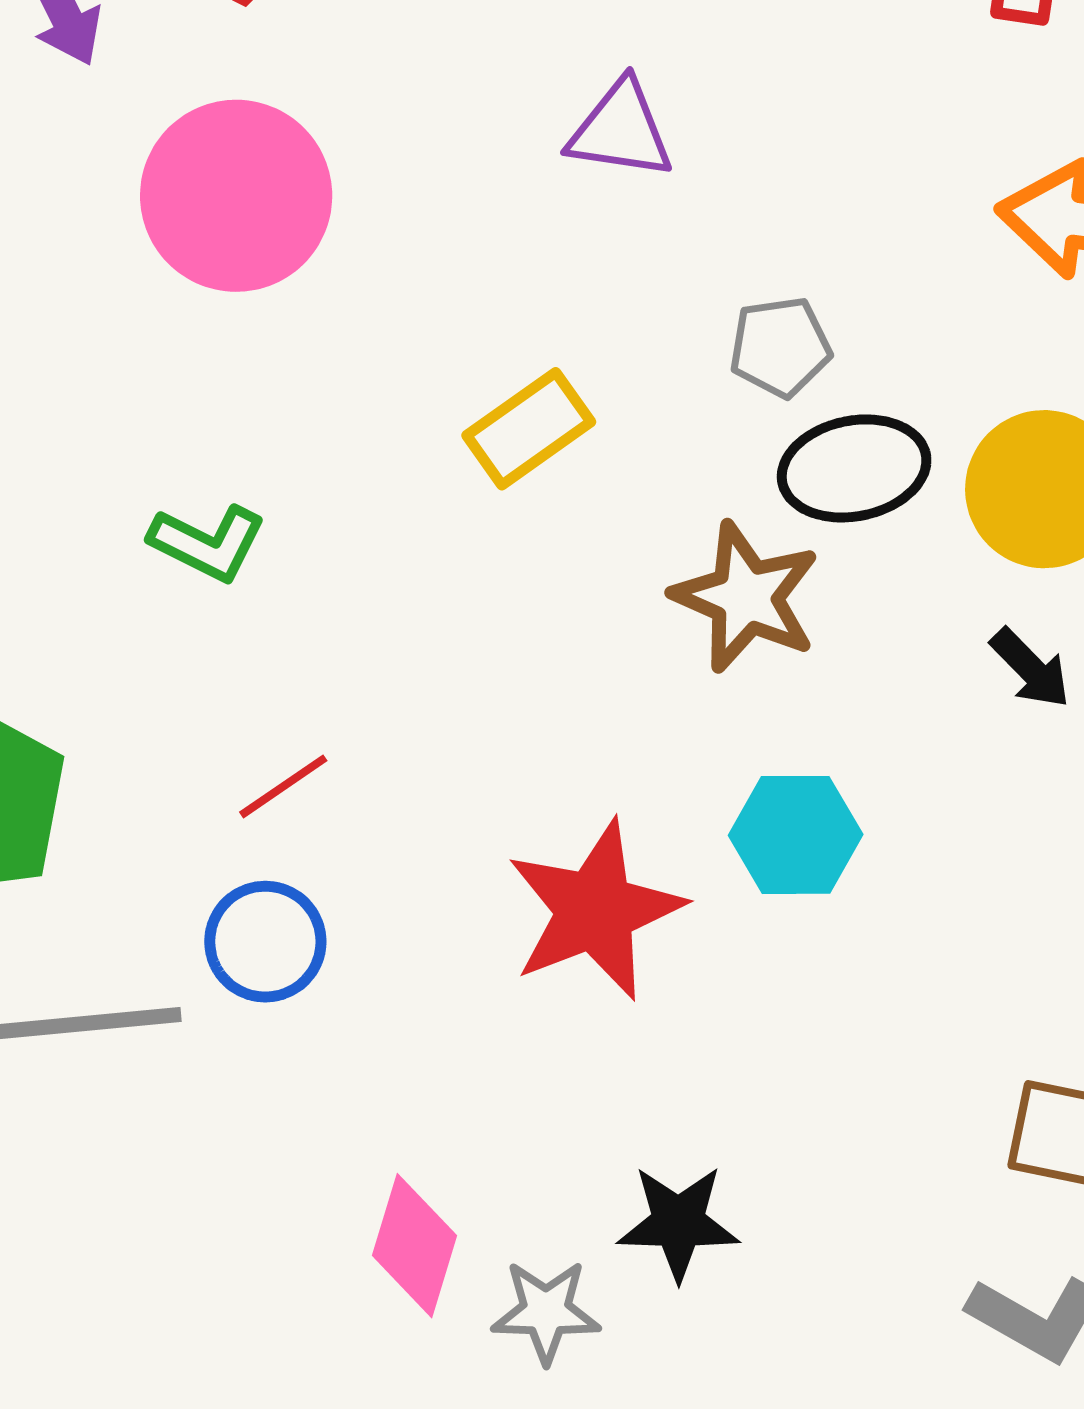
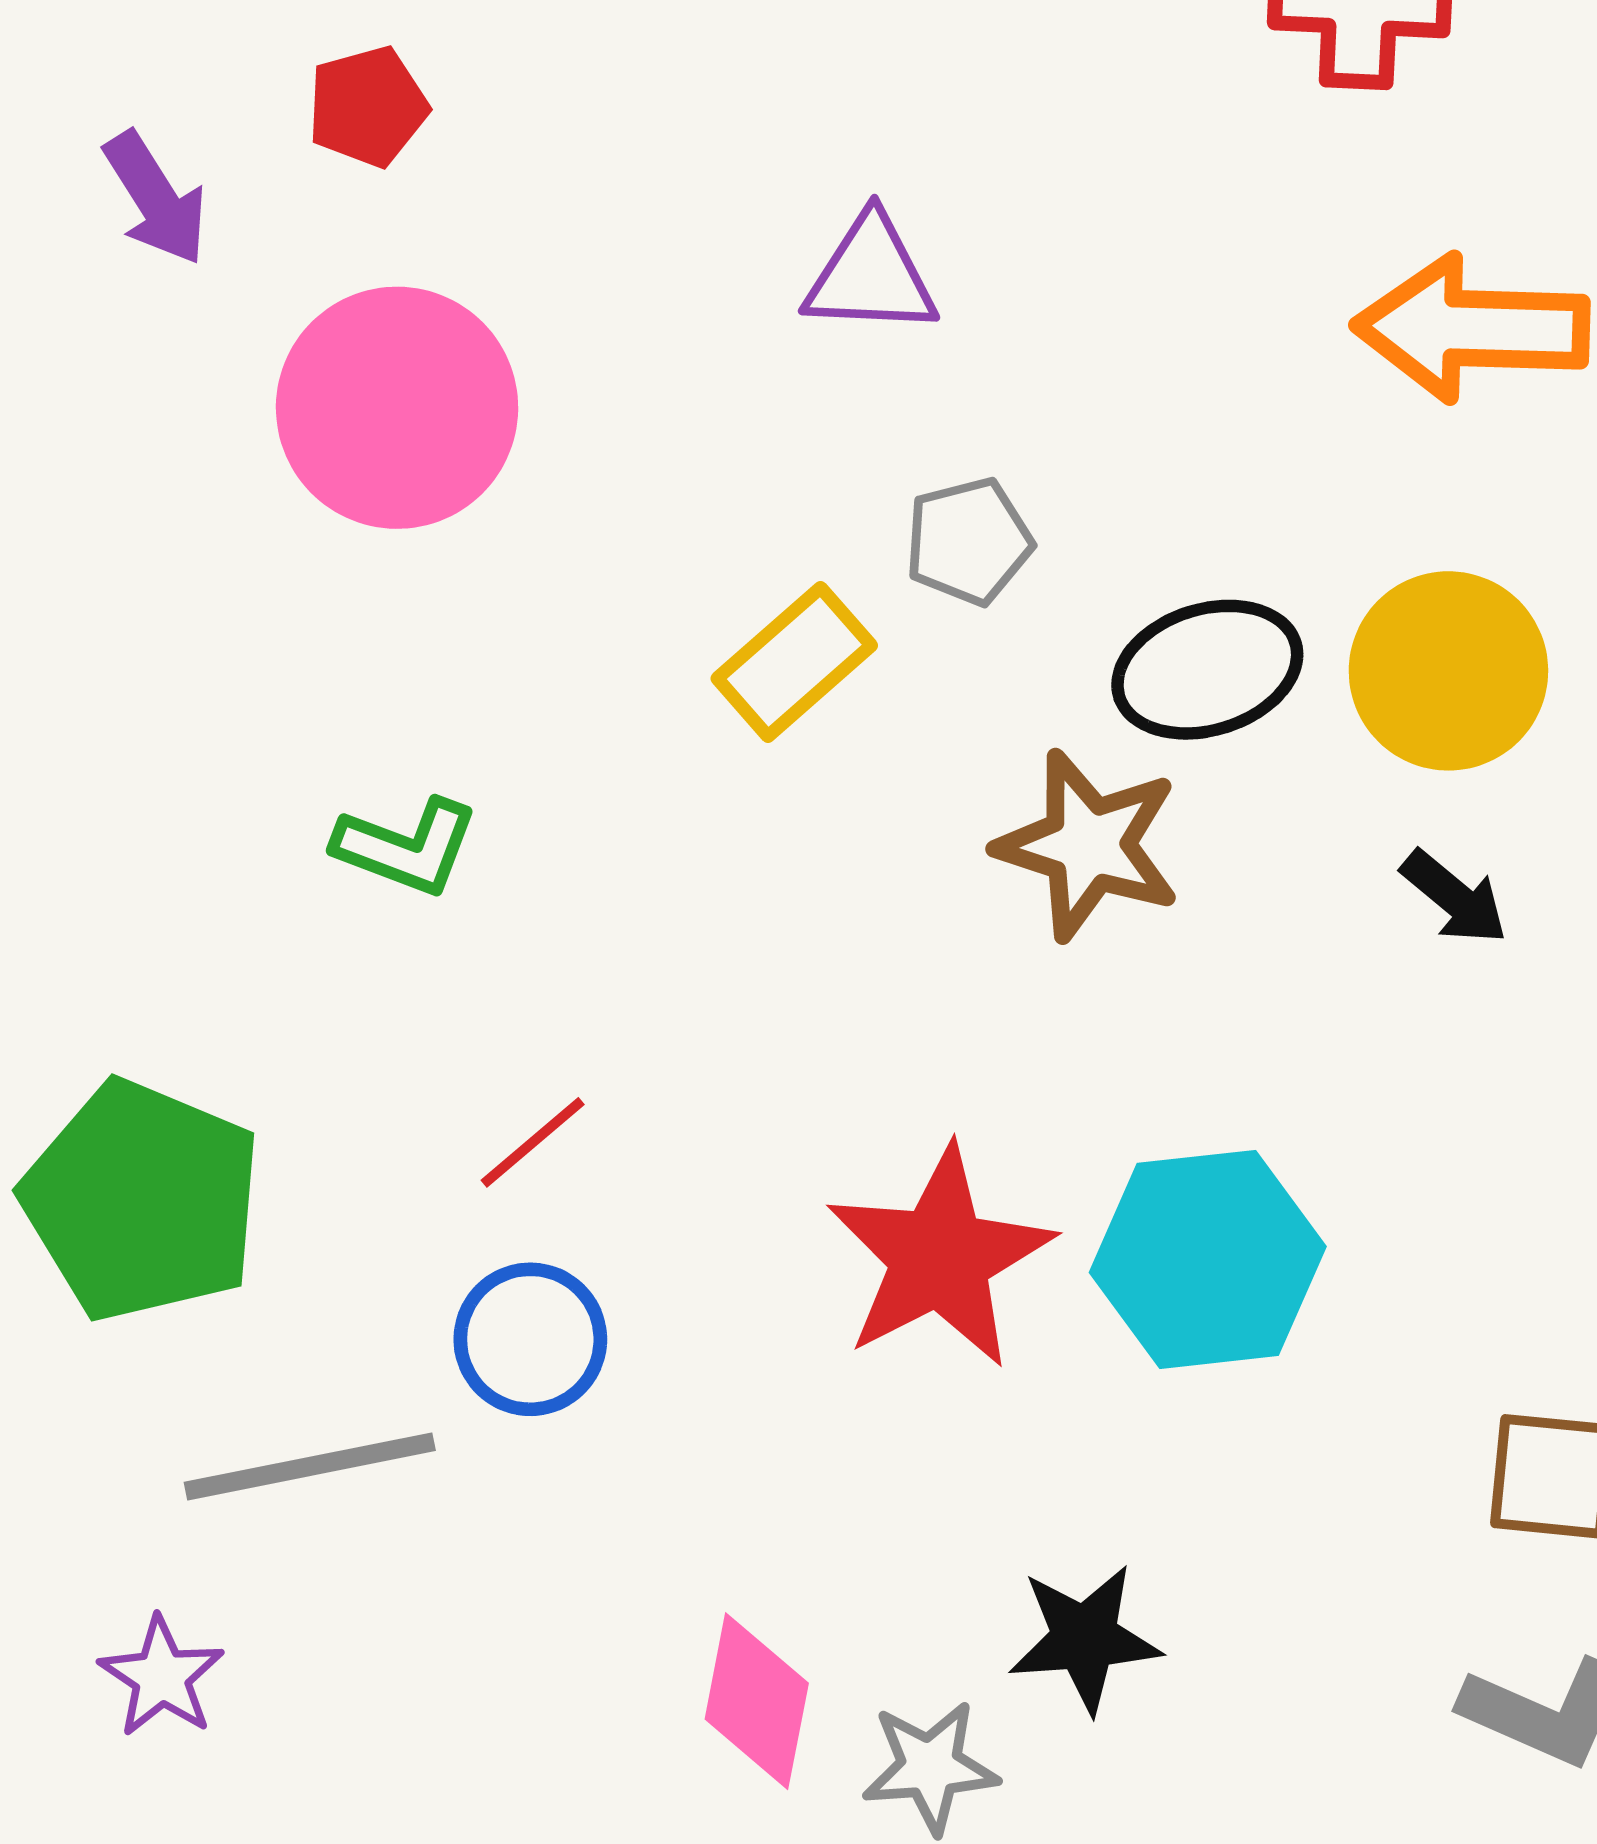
gray pentagon: (780, 347) -> (969, 541), moved
cyan hexagon: (796, 835) -> (1208, 1259), moved, size x1.4

